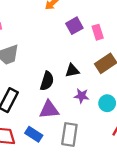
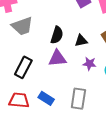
black semicircle: (47, 81) -> (57, 35), moved
purple triangle: (49, 110) -> (57, 58), moved

